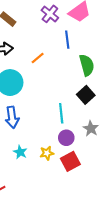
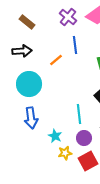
blue line: (67, 40) -> (75, 45), moved
cyan star: (20, 152) -> (55, 136), moved

